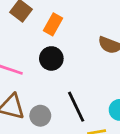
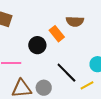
orange rectangle: (53, 24) -> (57, 34), moved, turned -49

